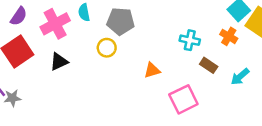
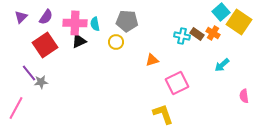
cyan semicircle: (84, 12) -> (95, 24), moved
pink cross: (55, 24) -> (75, 23), turned 30
black triangle: (59, 62) -> (79, 41), moved
brown rectangle: (209, 65) -> (197, 34), moved

